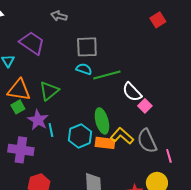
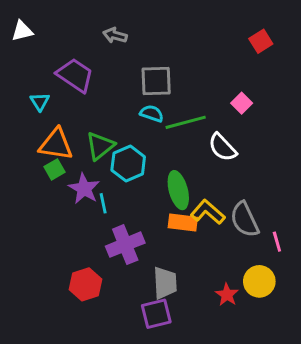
pink square: (145, 106) -> (242, 103), moved
cyan hexagon: (80, 136) -> (128, 164), moved
purple cross: (21, 150) -> (125, 245), moved, turned -30

